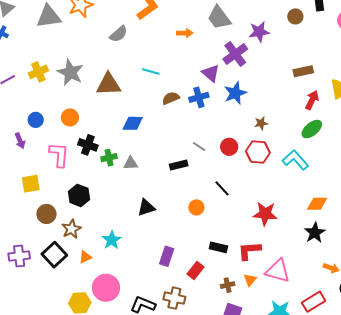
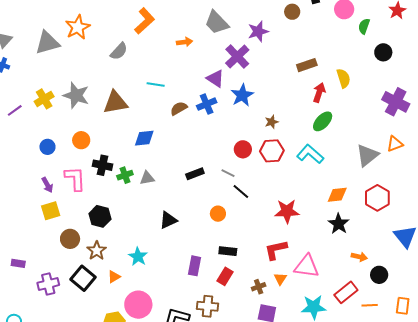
purple arrow: (20, 141) -> (47, 185), moved
gray line: (199, 146) -> (228, 173), moved
black rectangle: (218, 247) -> (228, 251), moved

